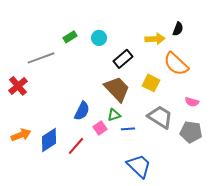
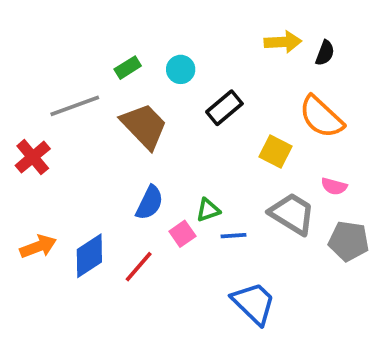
yellow arrow: (155, 39) -> (283, 42), moved
brown trapezoid: (117, 89) -> (144, 126), moved
pink semicircle: (192, 102) -> (334, 186), moved

